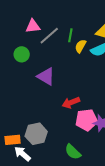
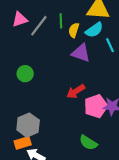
green circle: (22, 54) -> (25, 74), moved
purple triangle: (46, 76) -> (81, 53), moved
gray hexagon: (36, 134) -> (28, 125), moved

